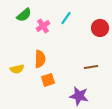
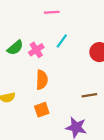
green semicircle: (24, 15) -> (15, 48), moved
orange semicircle: (40, 59) -> (42, 80), moved

